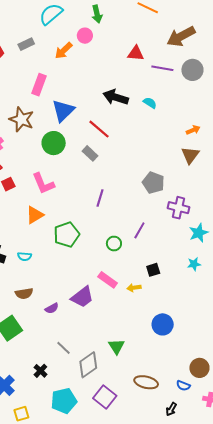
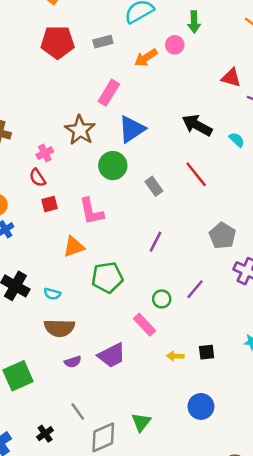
red line: (99, 129) -> (196, 174), moved
black square: (153, 270) -> (207, 352), moved
pink rectangle: (108, 280) -> (144, 325), moved
brown semicircle: (24, 293) -> (59, 328), moved, size x1.4

